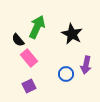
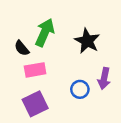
pink rectangle: (29, 58) -> (35, 70), turned -60
purple square: (29, 86) -> (35, 104), size x1.5

